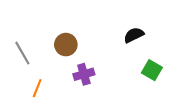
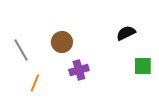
green square: (152, 70) -> (143, 66), turned -30

